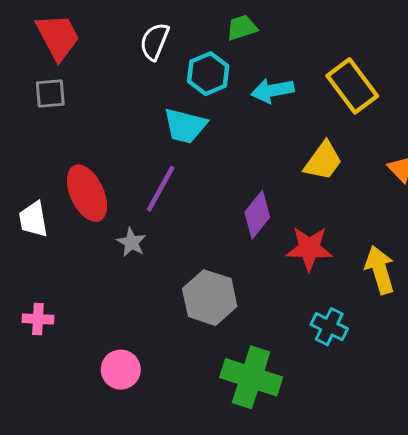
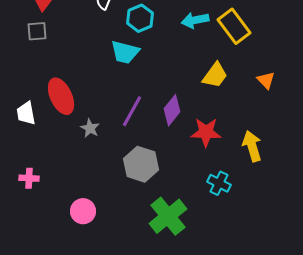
cyan arrow: (273, 90) -> (195, 20), moved
purple line: (161, 189) -> (132, 111), moved
green cross: (251, 377) -> (168, 216), turned 33

